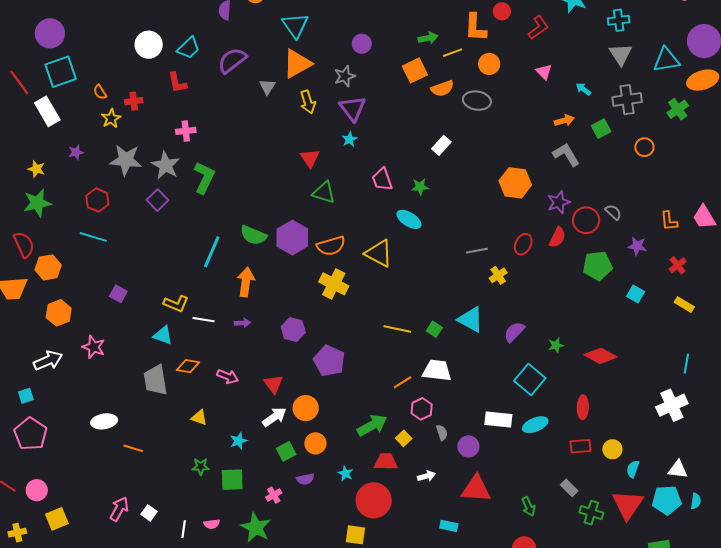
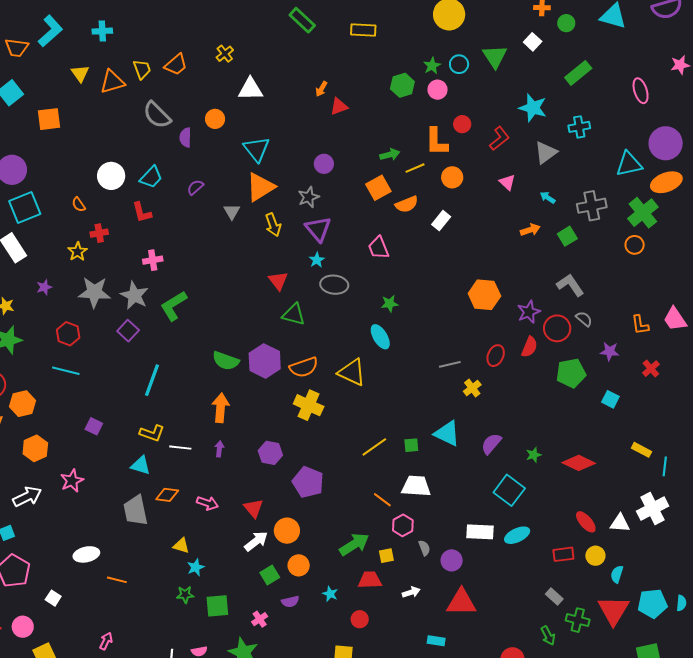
gray triangle: (621, 54) -> (546, 153), moved, turned 30
purple semicircle: (232, 60) -> (195, 187), size x0.6
orange semicircle: (100, 92) -> (79, 205), moved
gray ellipse: (477, 101) -> (334, 285), moved
green cross: (678, 109) -> (643, 213), size x1.4
white rectangle: (441, 145) -> (441, 221), moved
orange circle: (644, 147) -> (635, 245), moved
gray L-shape: (566, 155) -> (570, 285), moved
green L-shape: (204, 178) -> (174, 306), turned -144
pink trapezoid: (382, 179) -> (379, 248), moved
cyan ellipse: (409, 219) -> (380, 337), turned 30
cyan line: (212, 252) -> (152, 380), moved
yellow rectangle: (684, 305) -> (641, 450), moved
purple arrow: (242, 323) -> (219, 449), turned -77
yellow line: (397, 329) -> (374, 447), turned -44
green square: (434, 329) -> (411, 445), turned -35
pink star: (94, 347) -> (72, 481), turned 30
orange line: (403, 382) -> (382, 500), turned 72
red ellipse: (583, 407) -> (586, 522), moved, turned -40
yellow square: (404, 438) -> (386, 556), turned 35
cyan star: (239, 441) -> (196, 567), moved
white triangle: (678, 469) -> (620, 523), moved
red circle: (374, 500) -> (360, 619), size x0.5
green arrow: (528, 506) -> (548, 636), moved
pink arrow: (119, 509) -> (106, 641), size x0.7
white square: (149, 513) -> (53, 598), moved

